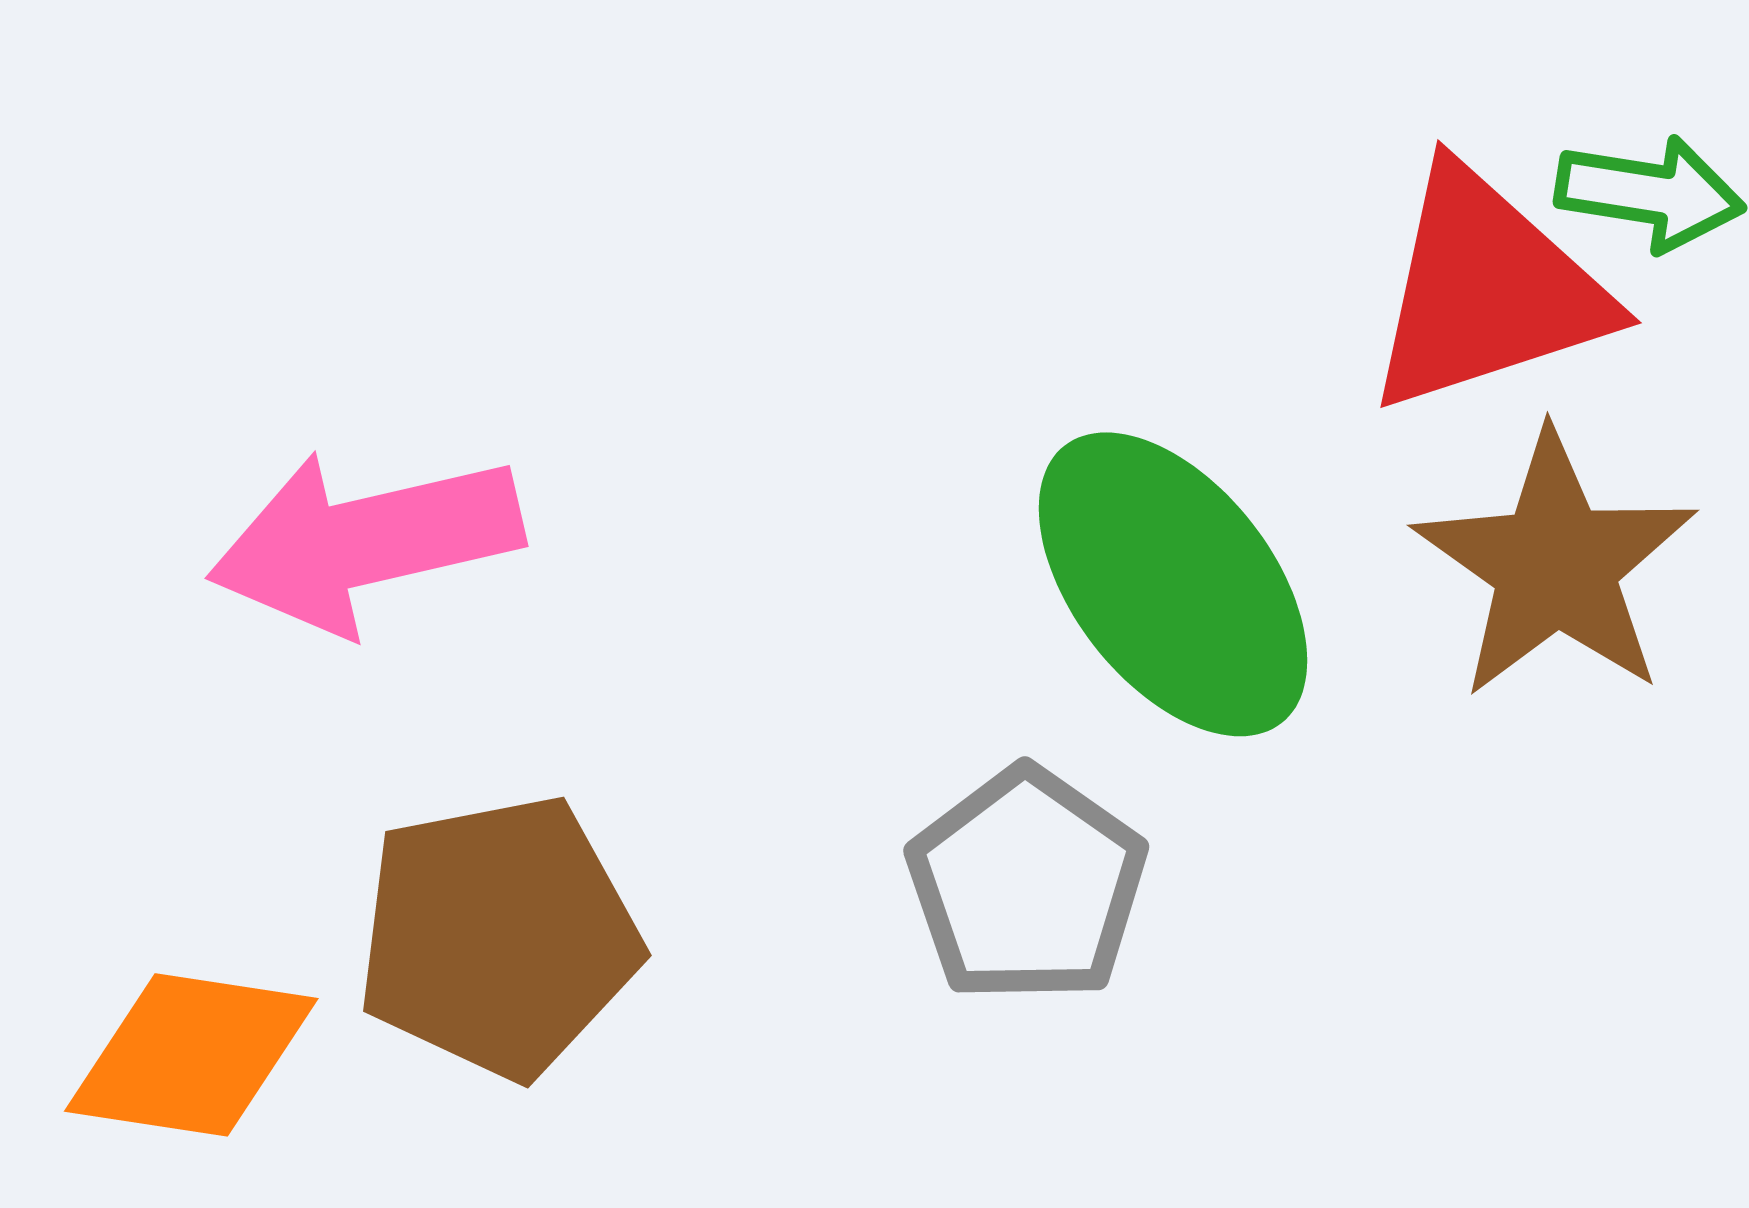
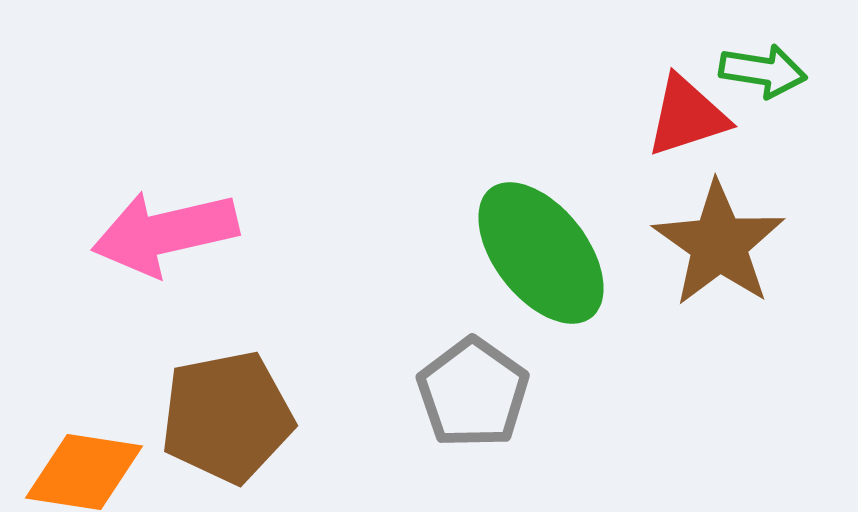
red triangle: (1487, 290) -> (687, 116), size x0.7

